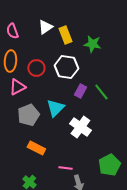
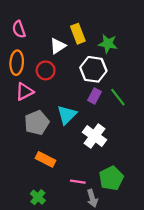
white triangle: (45, 27) -> (58, 46), moved
white hexagon: (66, 67) -> (93, 69), moved
green pentagon: (109, 165) -> (111, 178), moved

